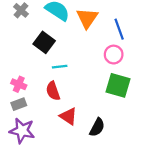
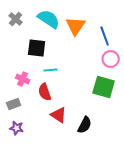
black square: (44, 42) -> (37, 48), turned -30
pink circle: (114, 55) -> (111, 59), moved
pink cross: (19, 84) -> (23, 79), moved
purple star: (22, 131) -> (17, 128), size x0.6

